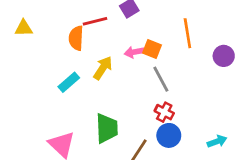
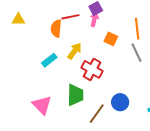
pink arrow: (134, 52) -> (94, 19), moved, turned 112
gray line: (161, 79) -> (136, 53), moved
red cross: (164, 112) -> (92, 69), moved, size x1.5

